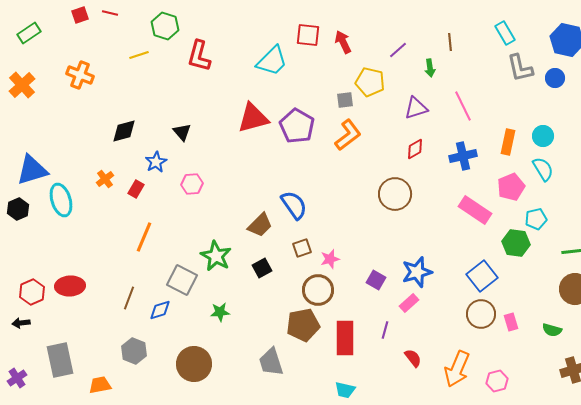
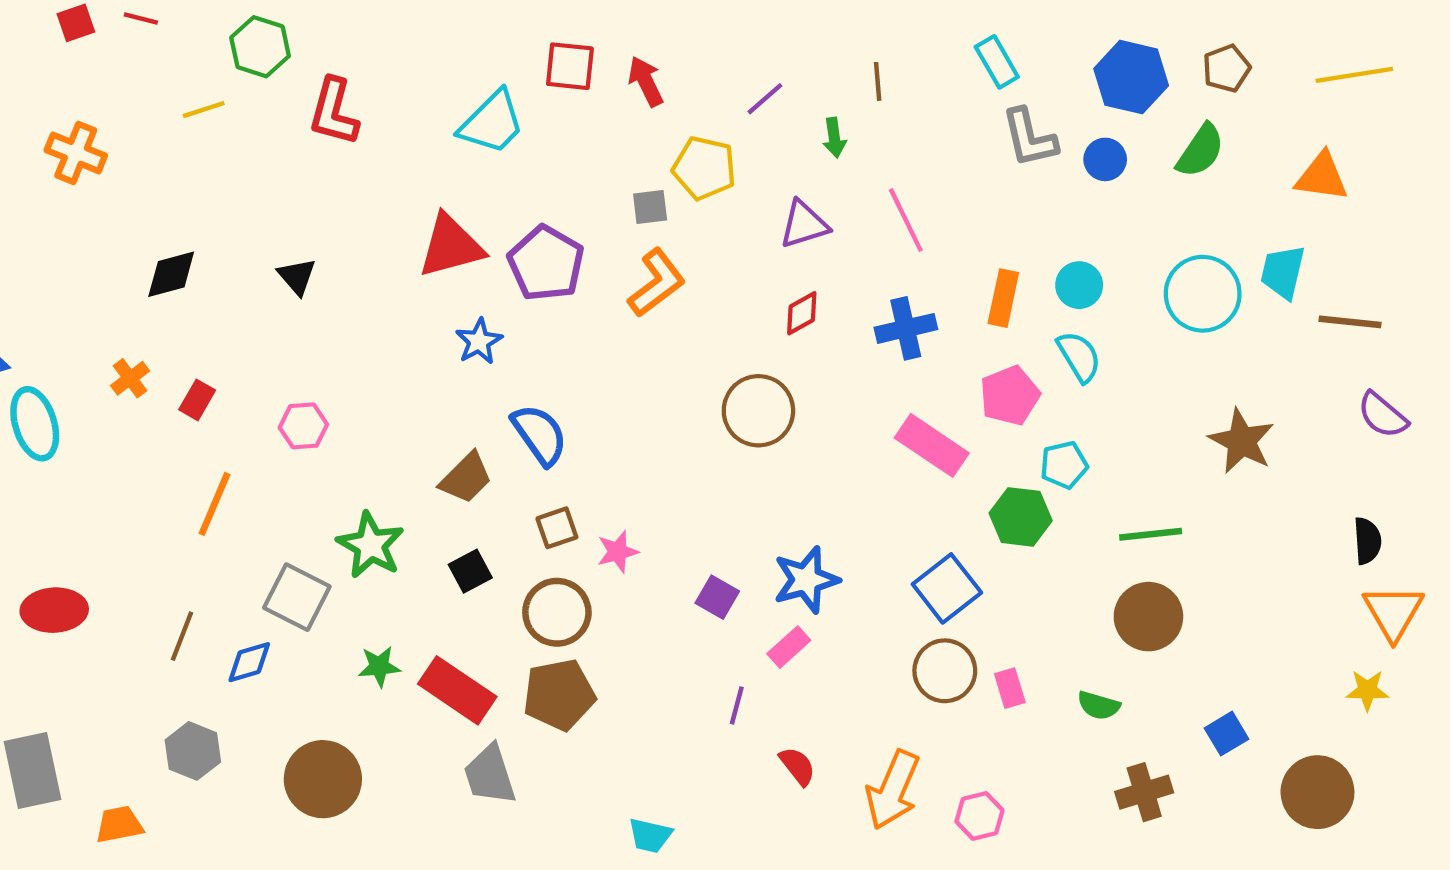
blue star: (156, 162) -> (479, 341), moved
pink hexagon: (192, 184) -> (303, 426), moved
brown circle: (318, 290) -> (557, 612), moved
red rectangle: (345, 338) -> (457, 690), moved, turned -56

